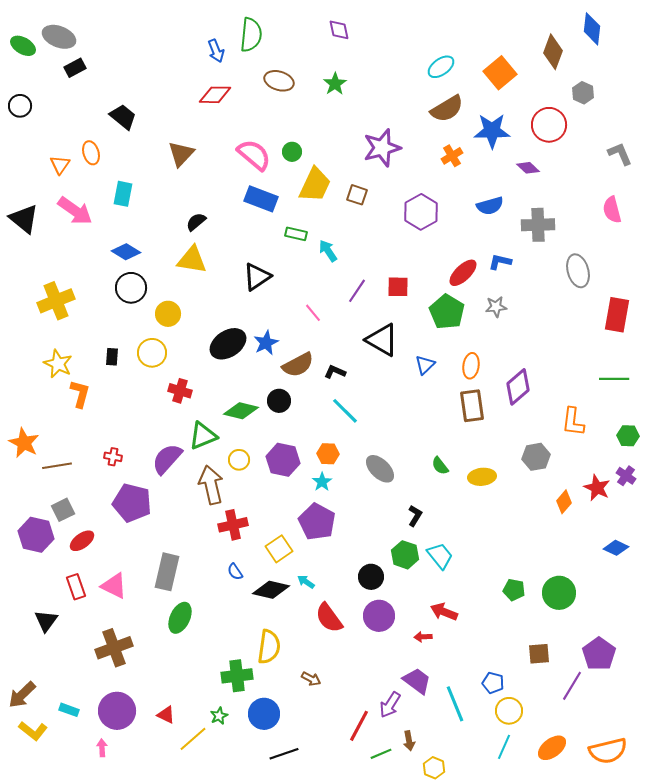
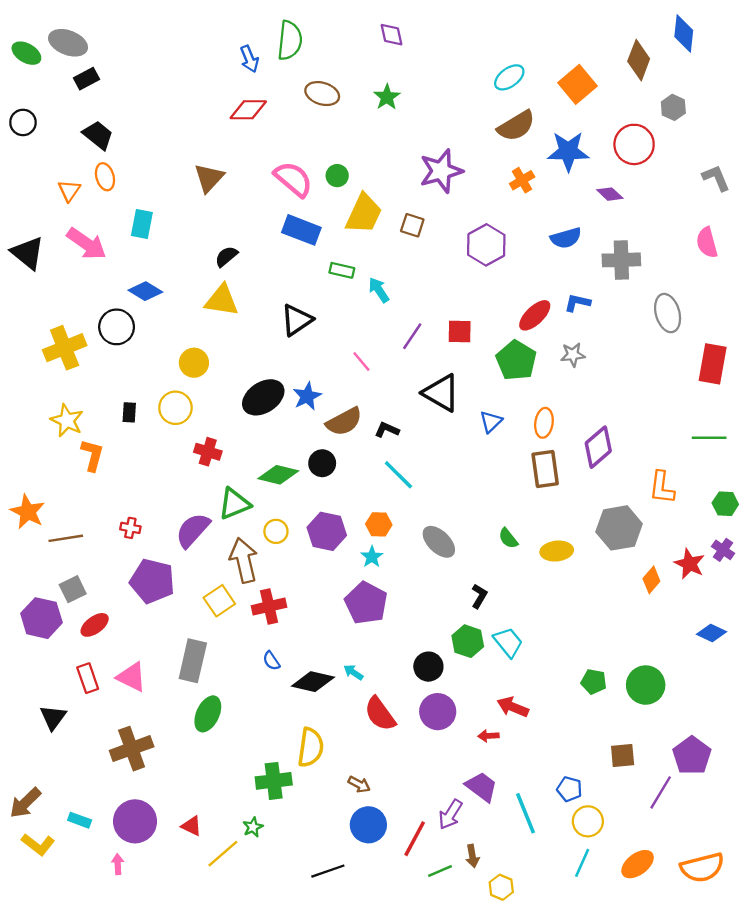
black trapezoid: (123, 117) -> (98, 135), moved
black circle: (131, 288) -> (117, 327), moved
gray hexagon: (536, 457) -> (619, 528), size x1.4
yellow square: (279, 549) -> (219, 601), moved
blue circle: (264, 714) -> (368, 825), moved

